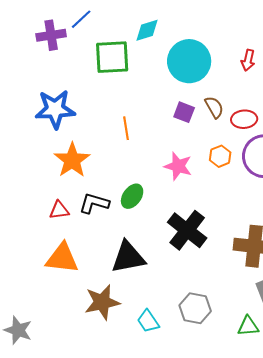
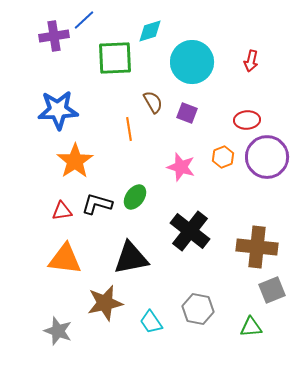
brown semicircle: (214, 107) -> (153, 102), moved
gray star: (18, 330) -> (58, 331), moved

